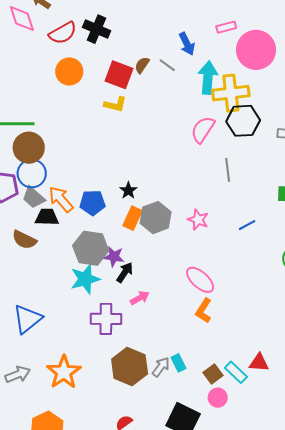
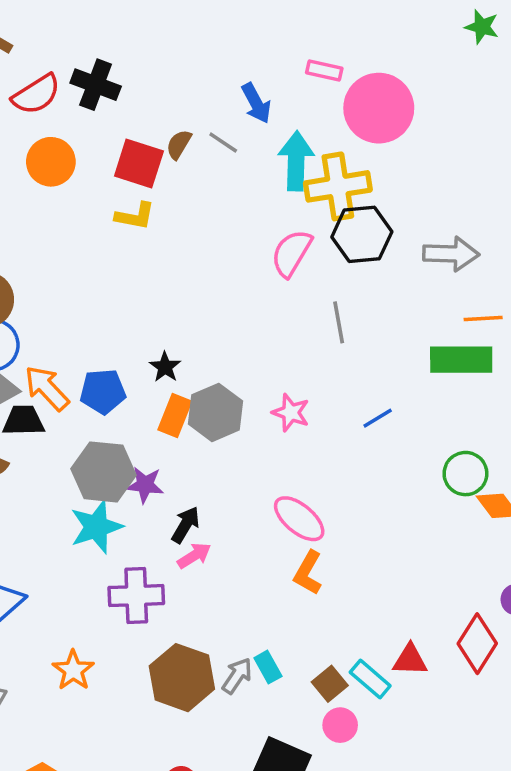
pink rectangle: (226, 27) -> (324, 70), turned 30
black arrow: (125, 272) -> (186, 525), moved
orange star: (64, 372) -> (73, 670), moved, size x0.7

